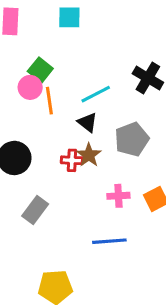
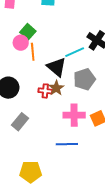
cyan line: (96, 94) -> (75, 52), moved
black triangle: (87, 122) -> (57, 67), size x1.5
pink cross: (118, 196) -> (74, 115), size x1.5

